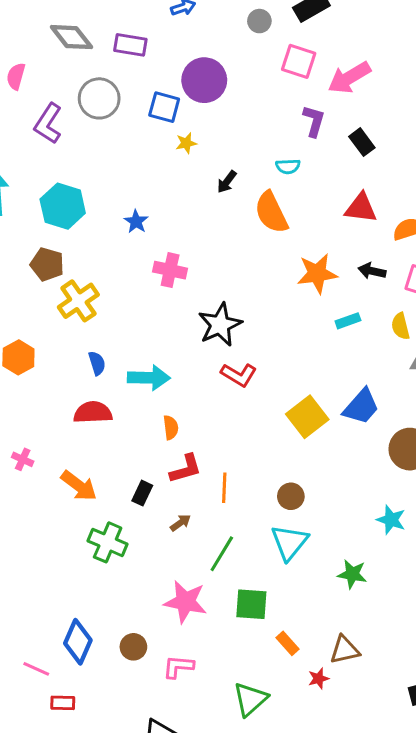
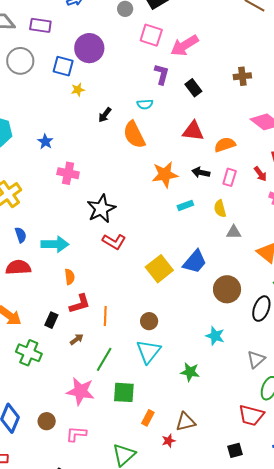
orange rectangle: (287, 643) -> (148, 418), turned 70

